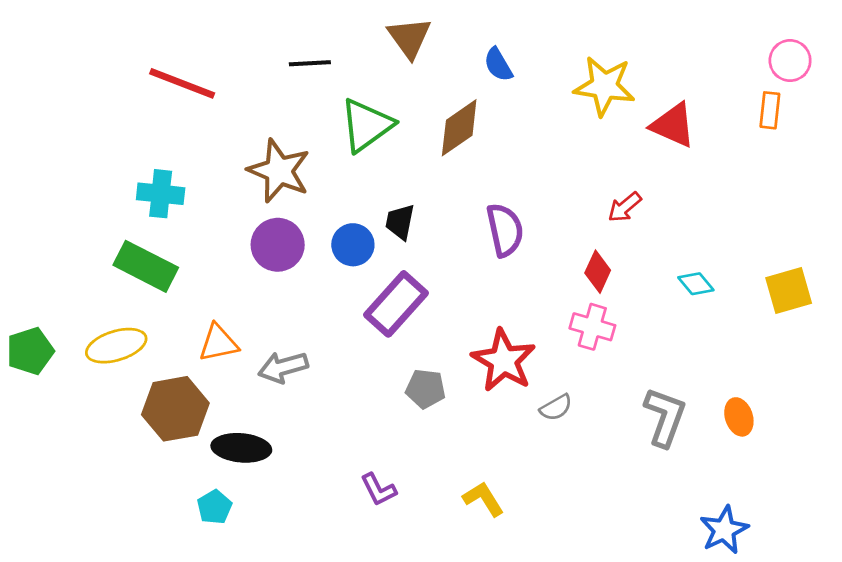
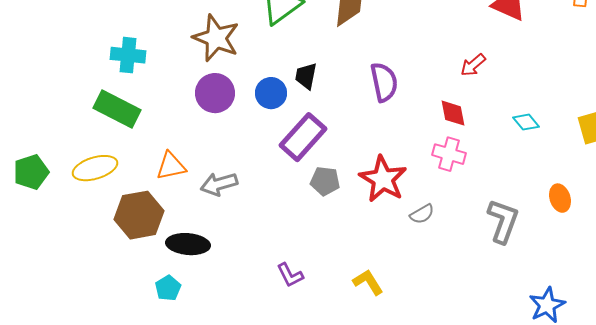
red diamond: (598, 272) -> (453, 113), turned -36
gray pentagon: (426, 389) -> (325, 181), moved
orange ellipse: (739, 417) -> (560, 198), moved

